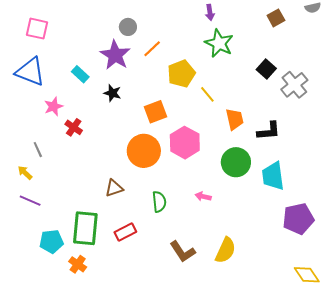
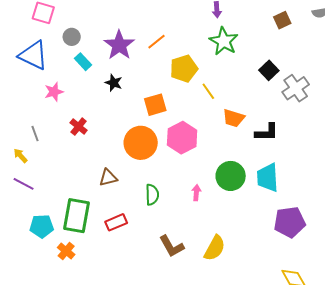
gray circle: (128, 27) -> (72, 37), moved
orange trapezoid: (235, 119) -> (234, 118), turned 115
red cross: (74, 127) -> (79, 127), moved
green circle: (236, 162) -> (231, 176), moved
pink arrow: (203, 196) -> (196, 193), turned 77

